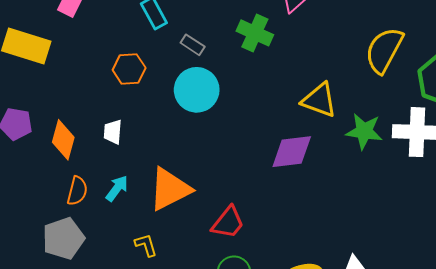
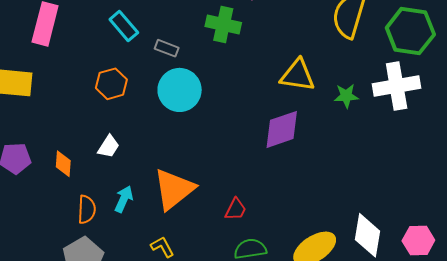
green star: (364, 131) -> (346, 96), size x0.7
white trapezoid: (113, 132) -> (109, 146), turned -140
orange diamond: (63, 140) -> (63, 164), size x0.7
red trapezoid: (228, 223) -> (236, 209), size x0.7

